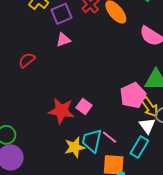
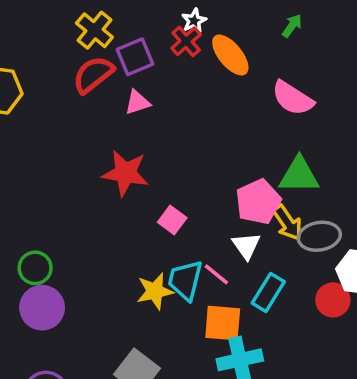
red semicircle: (27, 60) -> (93, 75), moved, size x1.4
red star: (61, 111) -> (125, 173), moved
white triangle: (147, 126) -> (246, 246), moved

